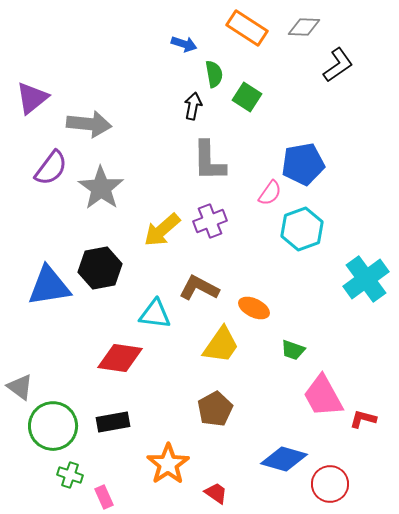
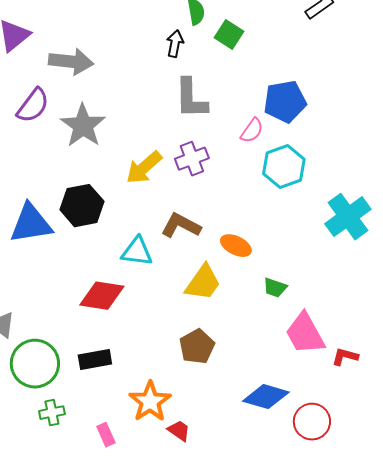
green cross: (70, 475) -> (52, 413), turned -30
red trapezoid: (216, 493) -> (179, 431), moved
pink rectangle: (104, 497) -> (106, 435), moved

